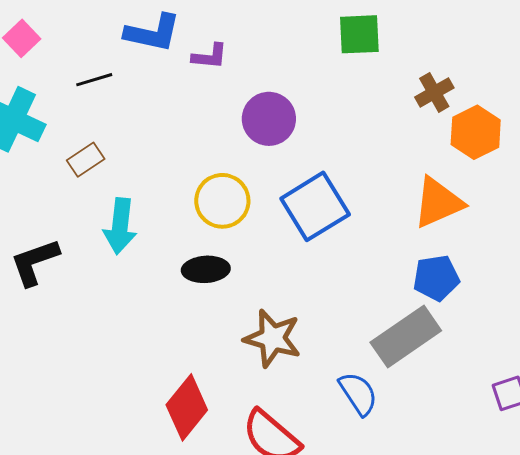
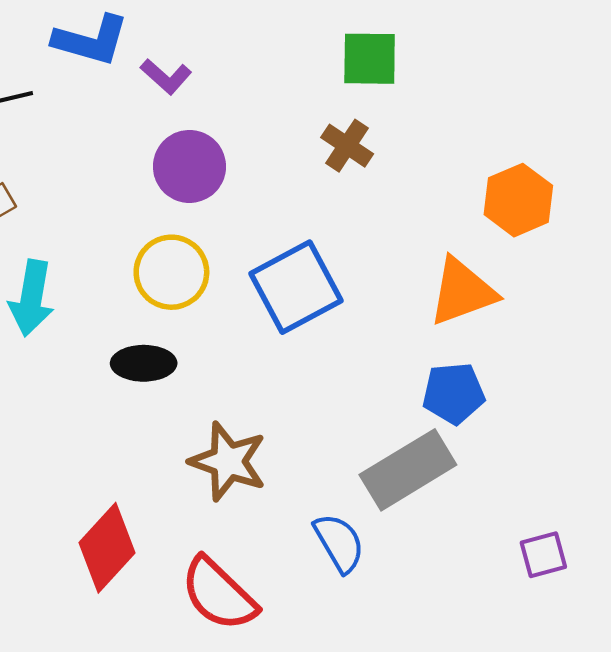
purple L-shape: (210, 56) -> (166, 76), turned 33
brown cross: (434, 92) -> (347, 146), moved, turned -30
purple circle: (269, 119) -> (189, 166), moved

